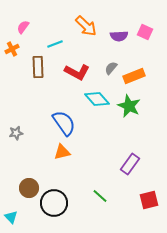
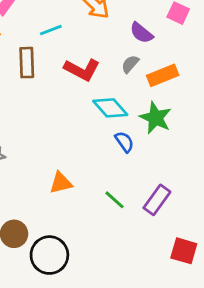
purple semicircle: (119, 36) -> (141, 33), moved, turned 42
blue semicircle: (64, 123) -> (124, 142), moved, size x0.6
green line: (100, 196) -> (115, 200), moved
red square: (149, 200) -> (184, 251), turned 30

